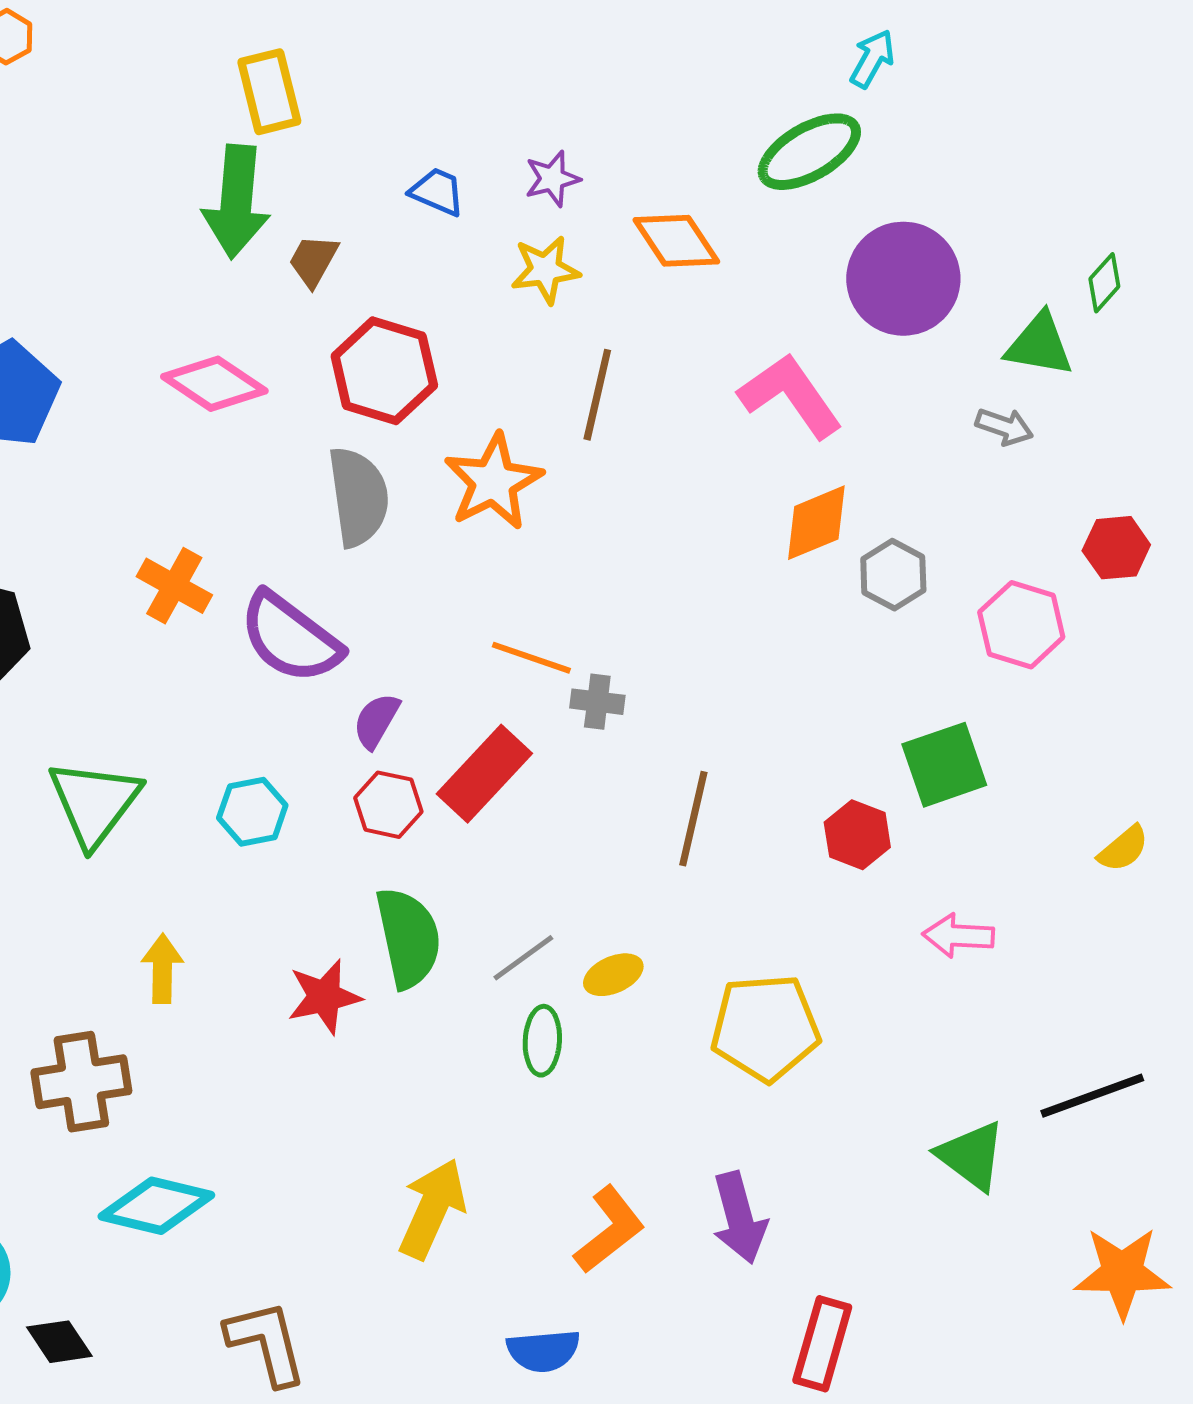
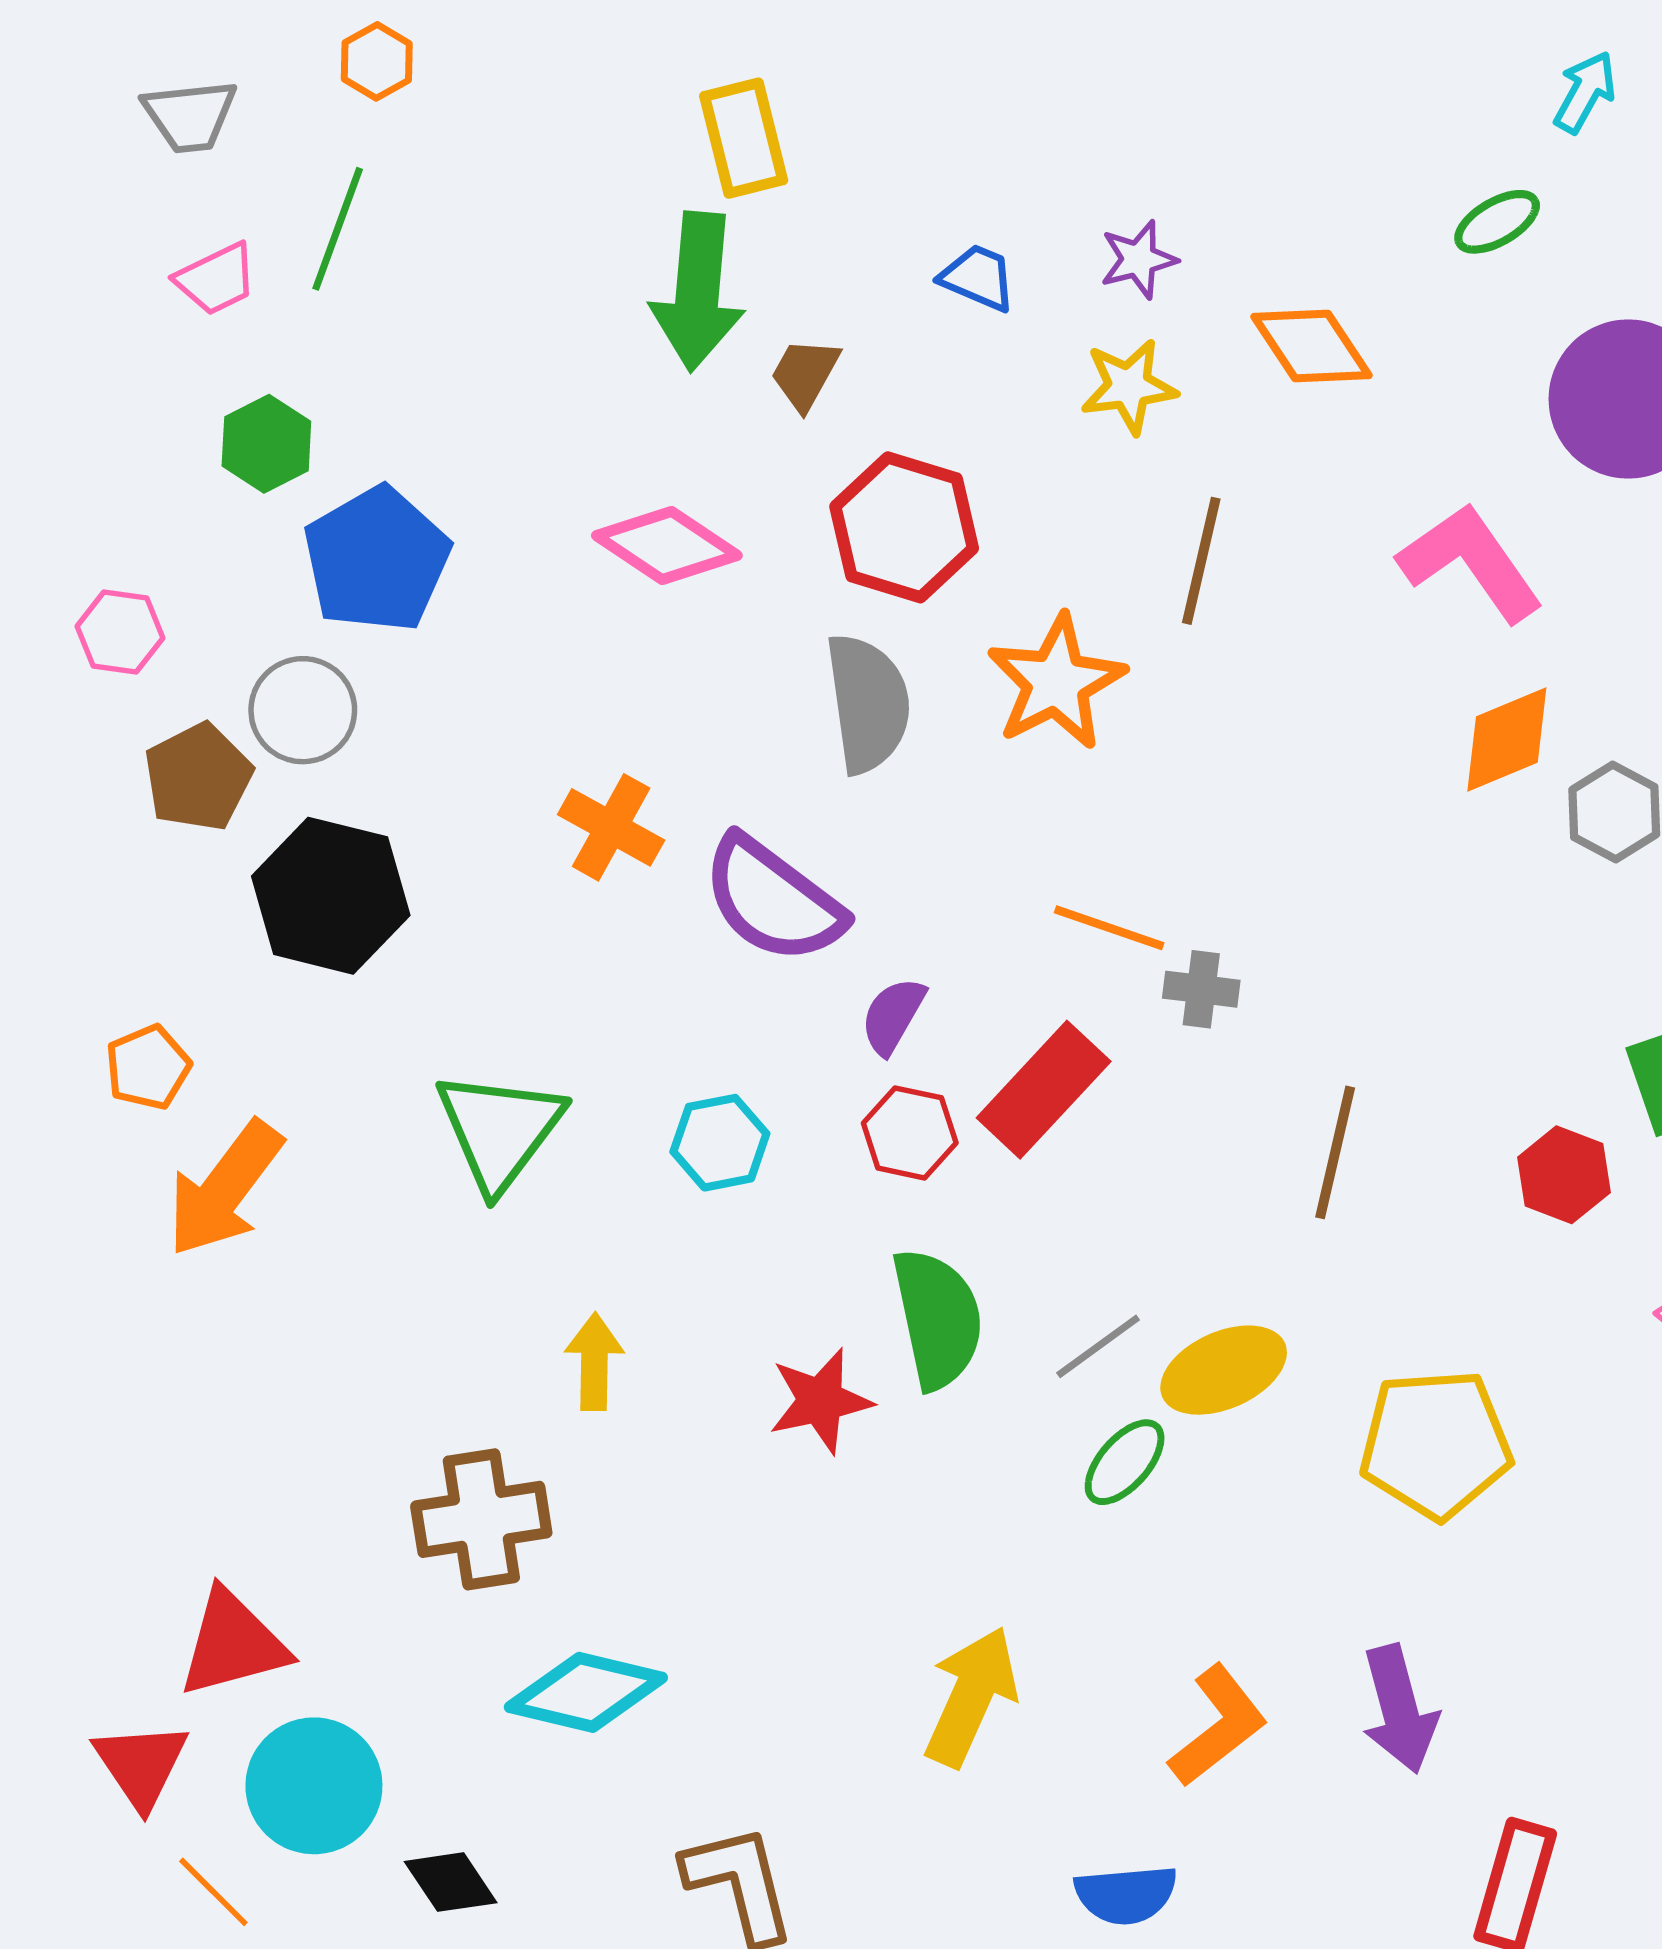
green ellipse: (809, 152) -> (1497, 222), size x0.6
yellow ellipse: (613, 975) -> (1224, 1370), size x1.5
green ellipse: (542, 1041) -> (1125, 1462), turned 38

